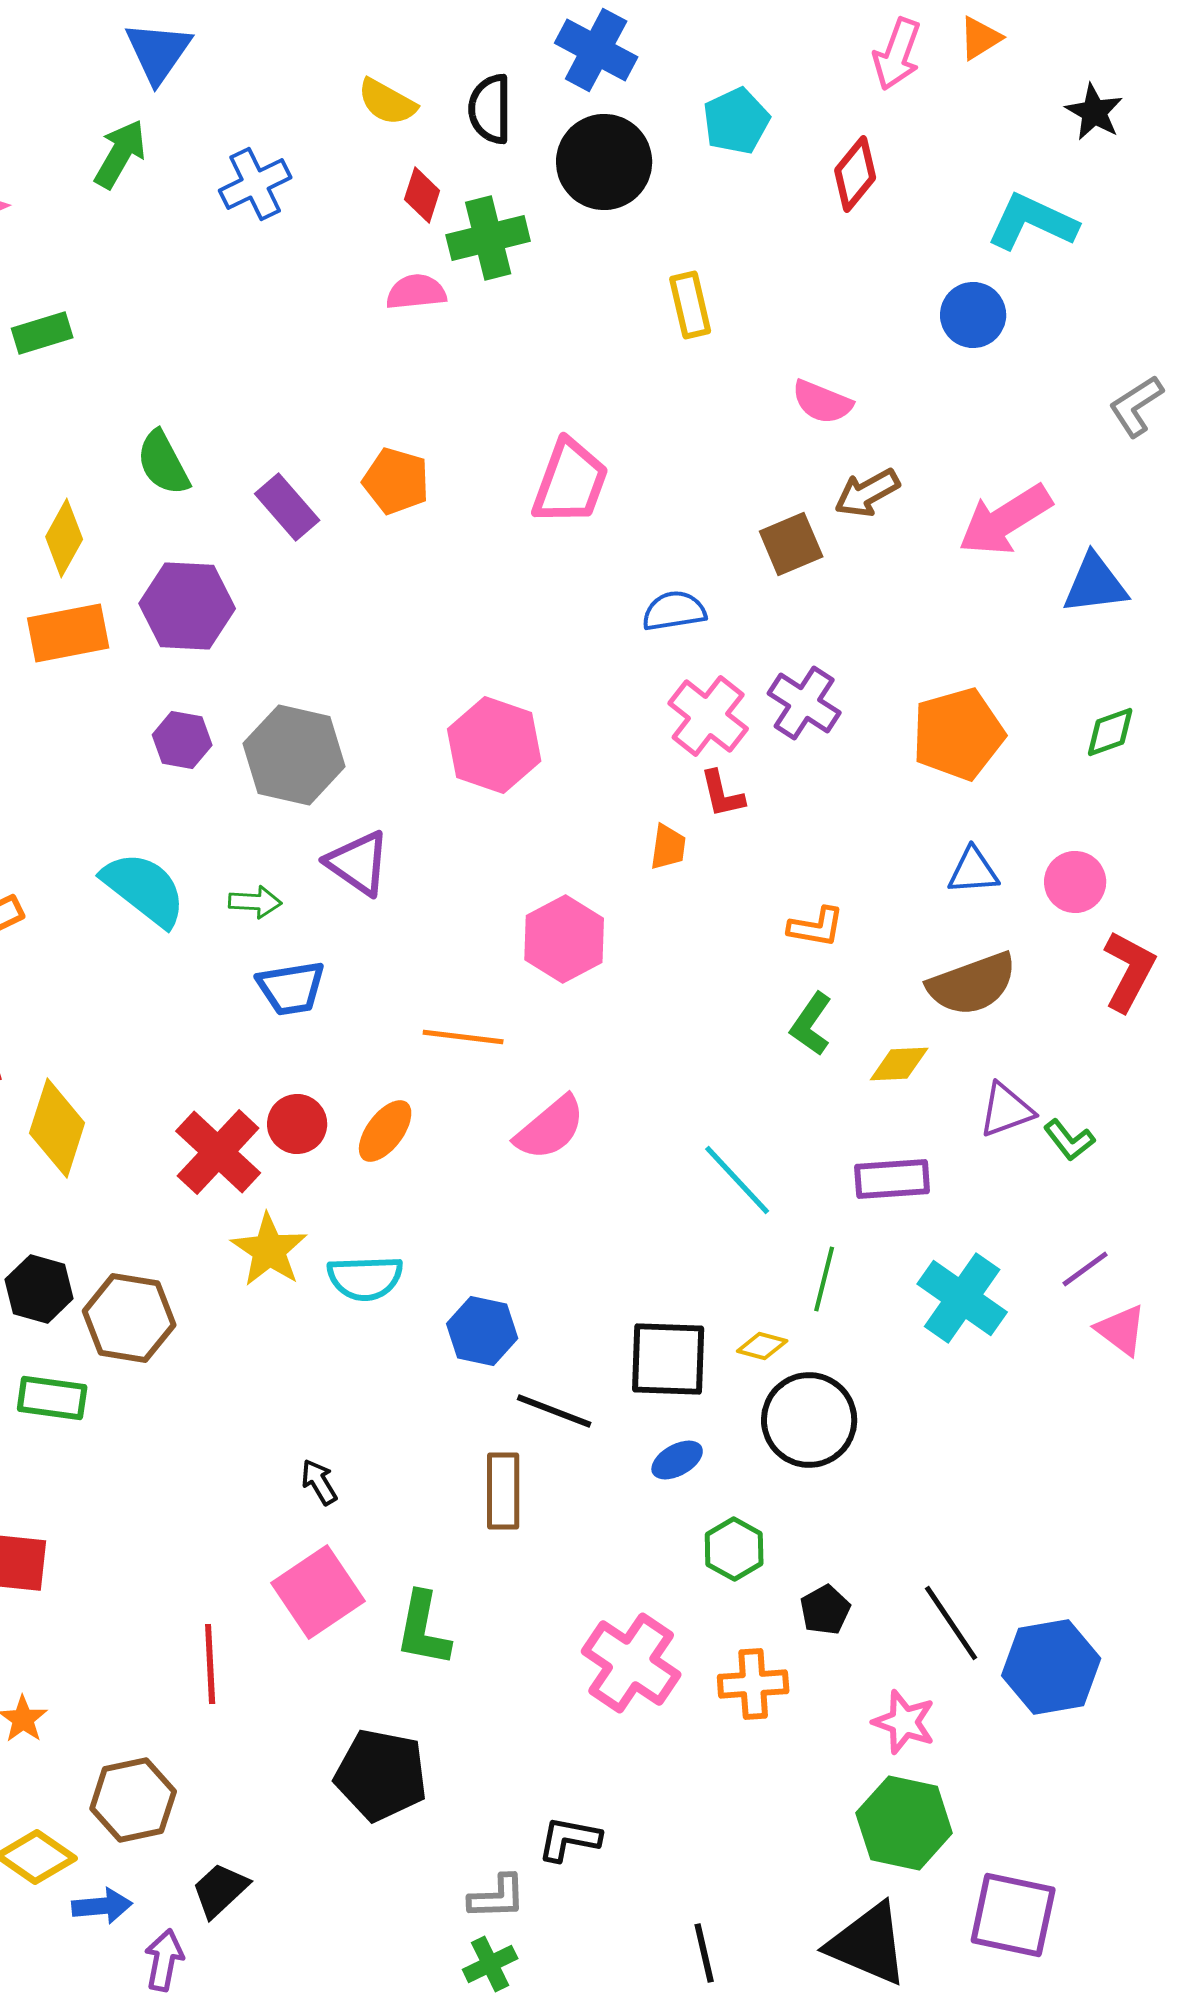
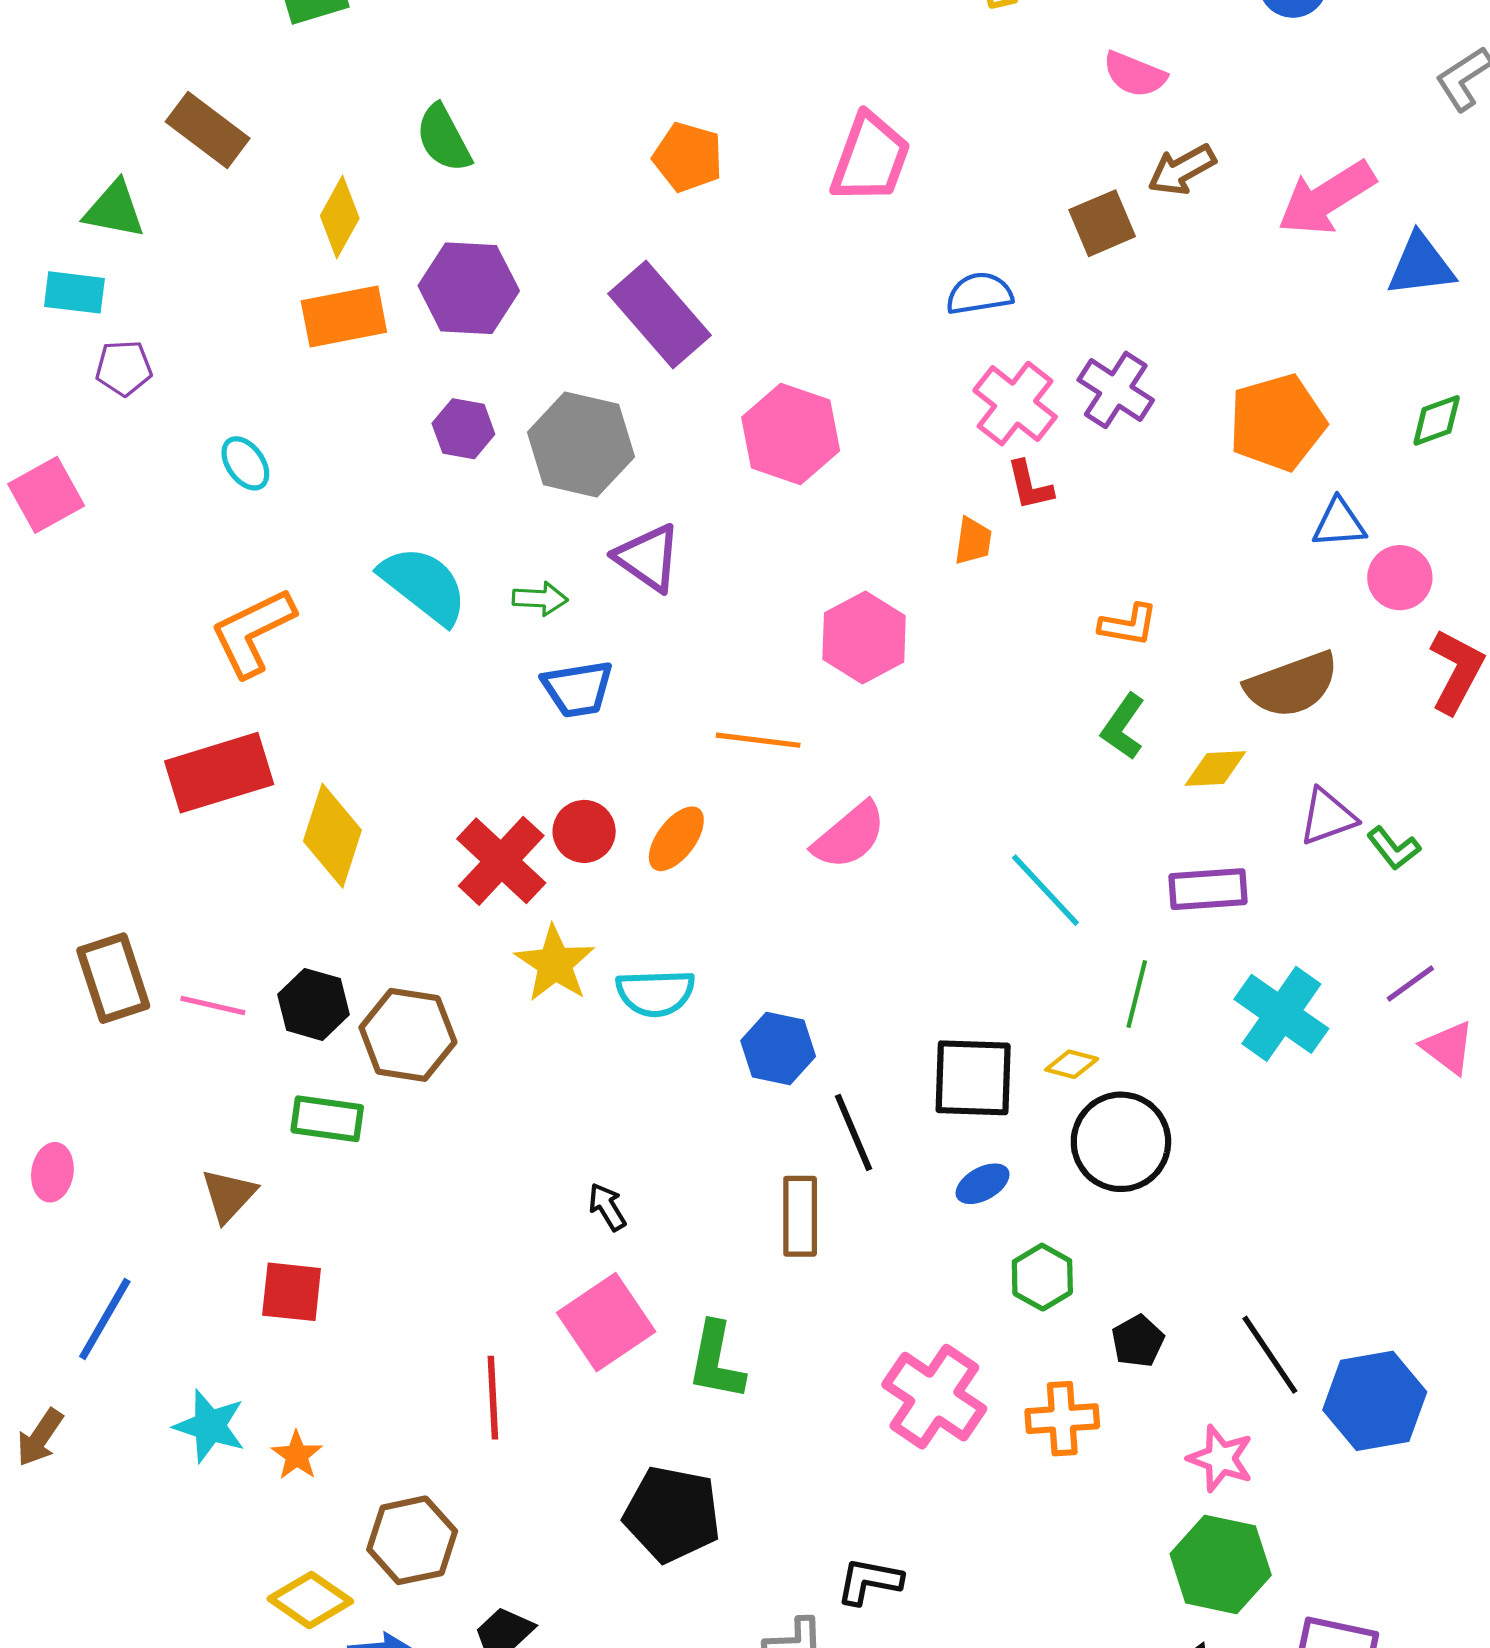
purple rectangle: (287, 507) -> (660, 314), moved, size x1.5
blue triangle: (973, 871) -> (1339, 523), moved
black line: (554, 1411) -> (854, 1132), turned 46

